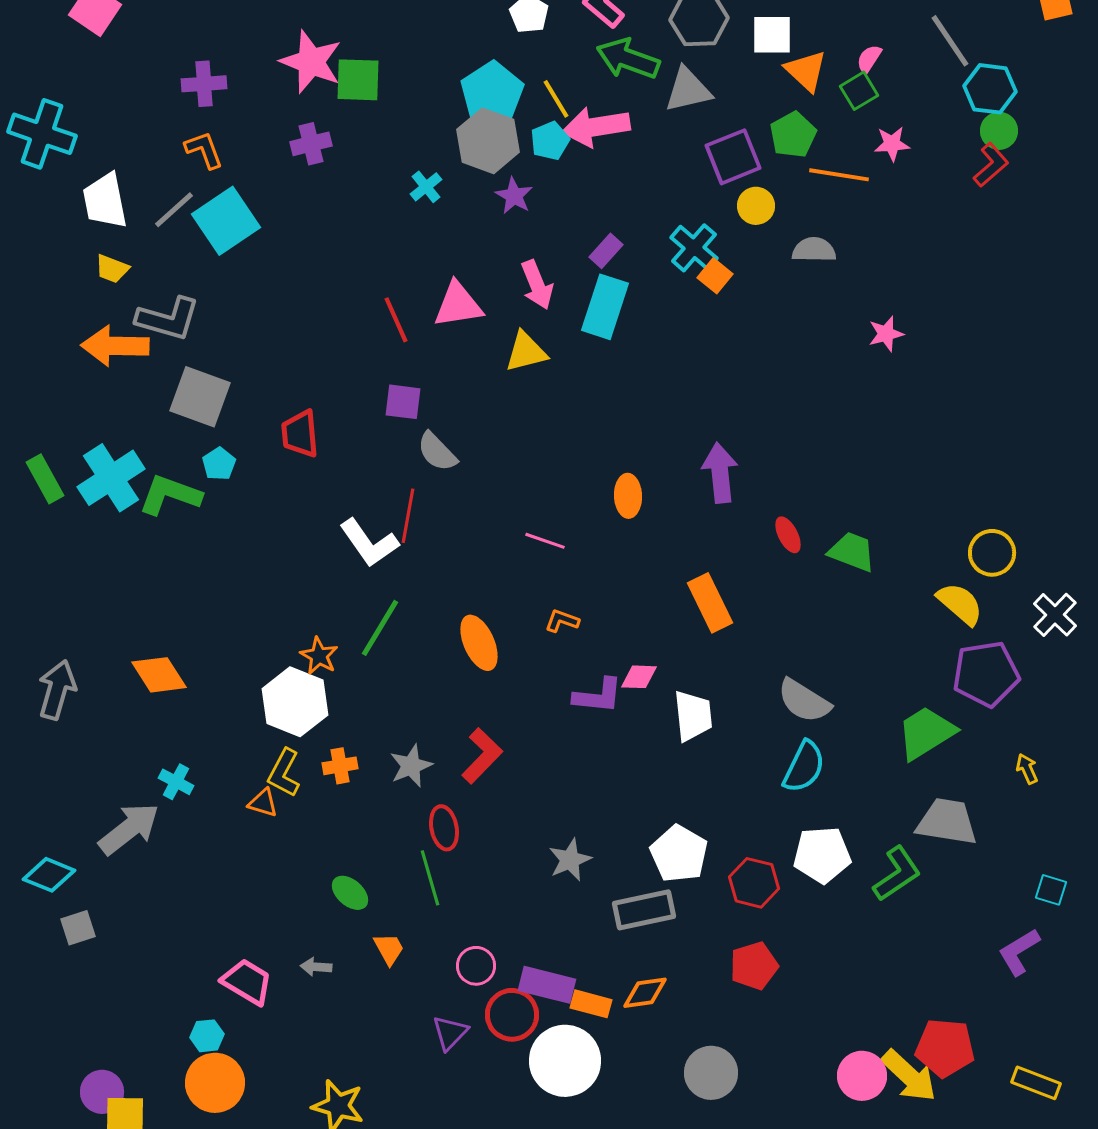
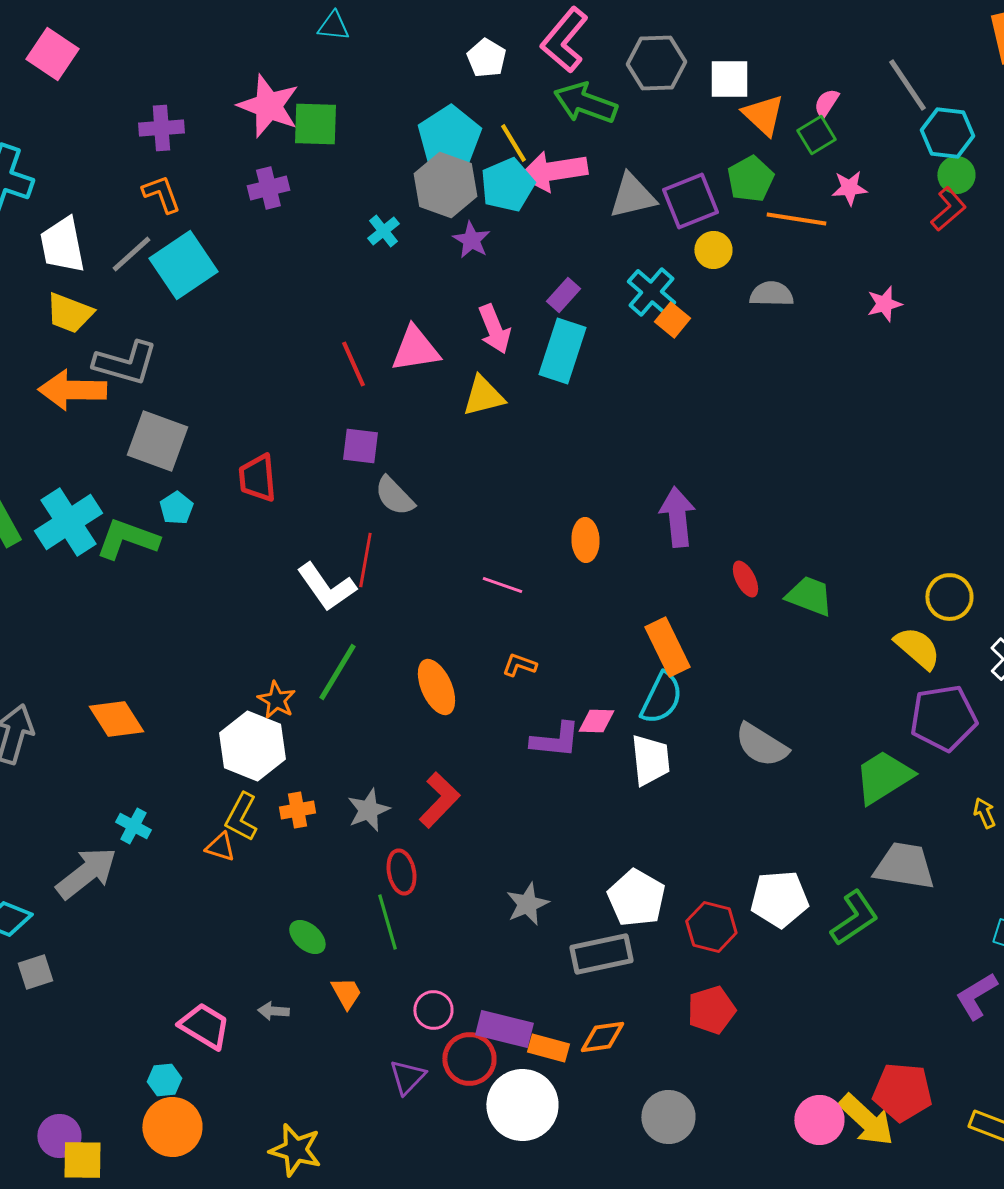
gray triangle: (688, 90) -> (632, 196), moved
cyan pentagon: (550, 141) -> (507, 185), size x1.4
yellow trapezoid: (112, 269) -> (69, 313), size x1.4
pink star: (886, 334) -> (884, 304), moved
cyan semicircle: (804, 767) -> (661, 698), moved

